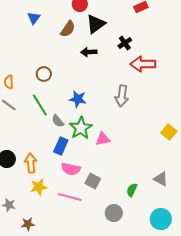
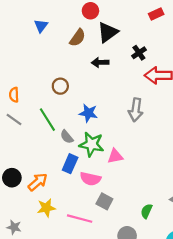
brown circle: (44, 74) -> (60, 86), moved
green star: (81, 128) -> (92, 144), turned -30
orange arrow: (31, 163) -> (38, 182), turned 54
pink semicircle: (71, 169) -> (90, 179), moved

